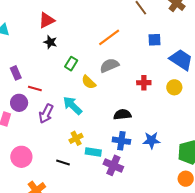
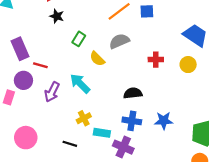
blue square: (154, 40) -> (147, 11), moved
purple rectangle: (16, 73) -> (20, 49), size x1.5

